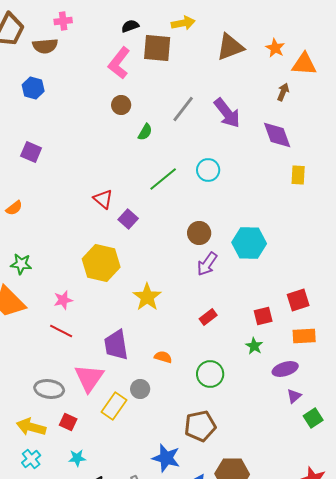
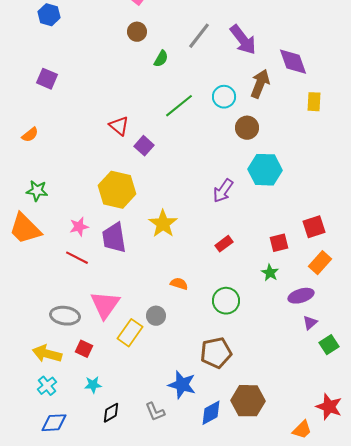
brown arrow: (283, 92) -> (260, 84), moved, size x1.6
brown circle: (199, 233) -> (247, 128), moved
orange rectangle: (304, 336) -> (320, 263), turned -45
purple trapezoid: (116, 345) -> (114, 238), moved

